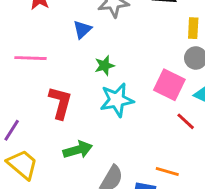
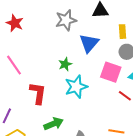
blue triangle: (82, 29) -> (89, 43), moved, size x1.5
pink line: (31, 58) -> (14, 65), turned 60

